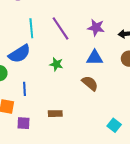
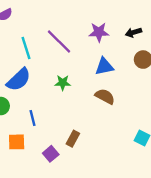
brown rectangle: (55, 114) -> (73, 139), turned -48
purple square: (23, 123) -> (51, 154), moved, turned -32

